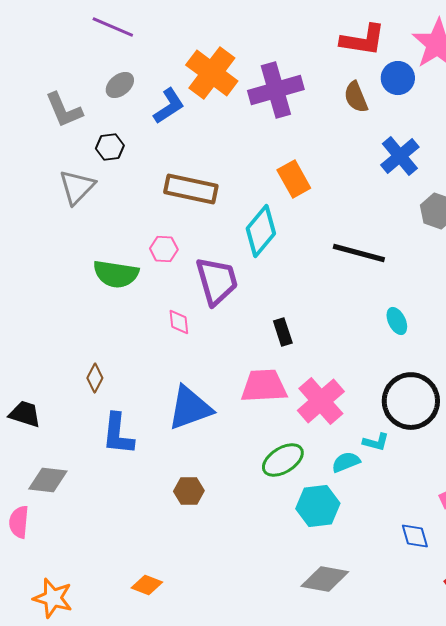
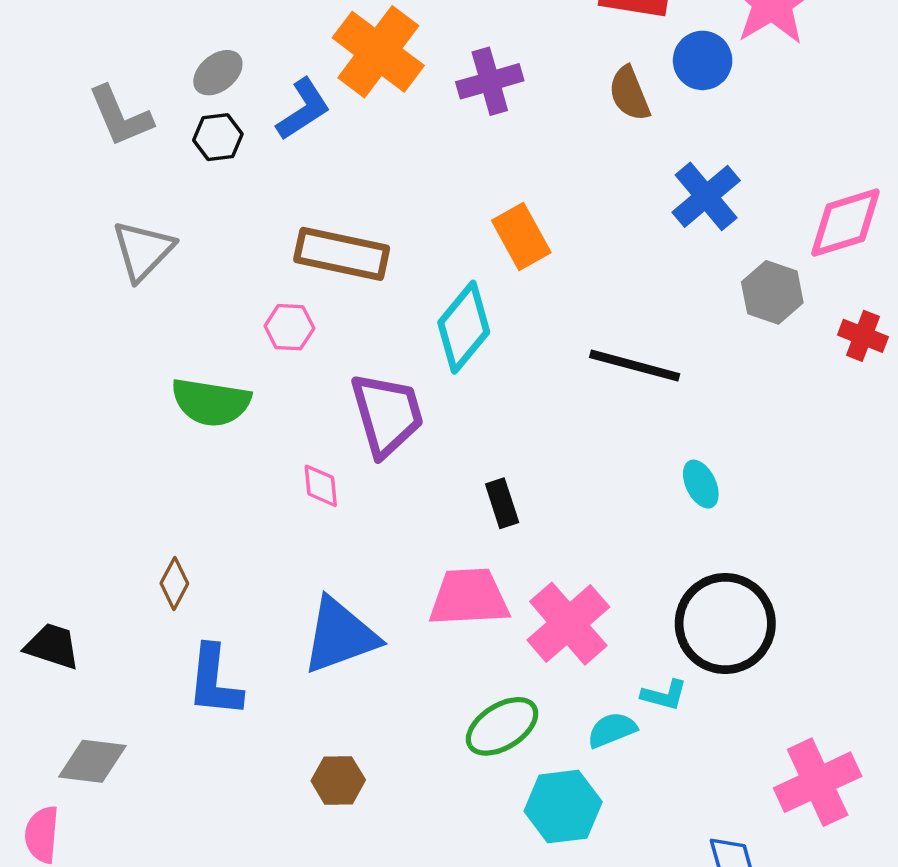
purple cross: (276, 90) -> (490, 81), size x0.7
black hexagon: (110, 147) -> (218, 137), moved
pink hexagon: (164, 249) -> (289, 327), moved

